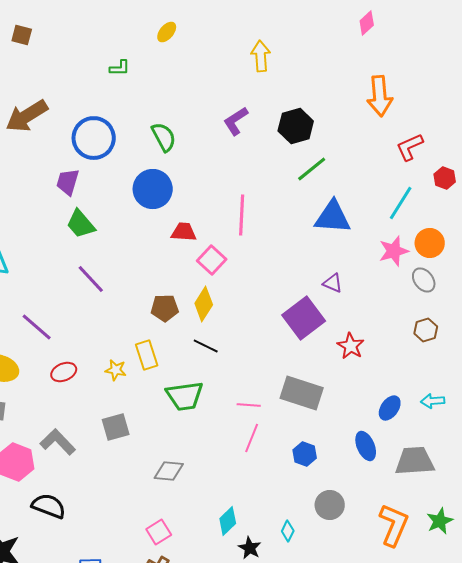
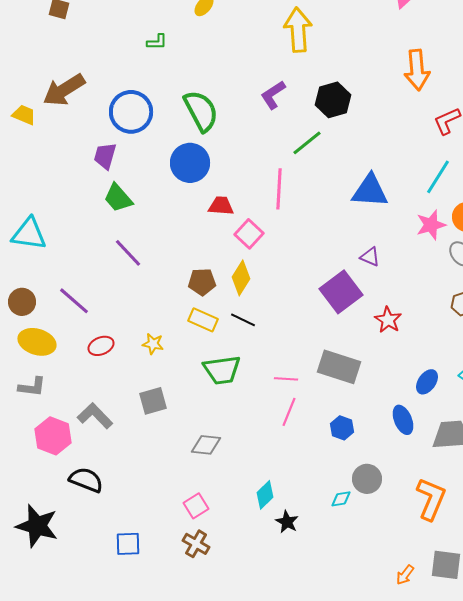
yellow arrow: (261, 56) -> (298, 30), size x1.4
green semicircle: (164, 137) -> (201, 111), size x1.4
green line: (312, 169) -> (307, 143), moved
yellow rectangle: (147, 355) -> (203, 320), moved, turned -48
cyan diamond: (288, 531) -> (341, 499), moved, turned 55

